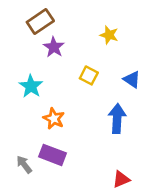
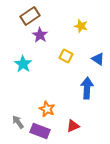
orange star: (54, 119) -> (47, 109), moved
purple rectangle: (52, 155) -> (40, 131), moved
red triangle: (121, 179) -> (73, 126), moved

